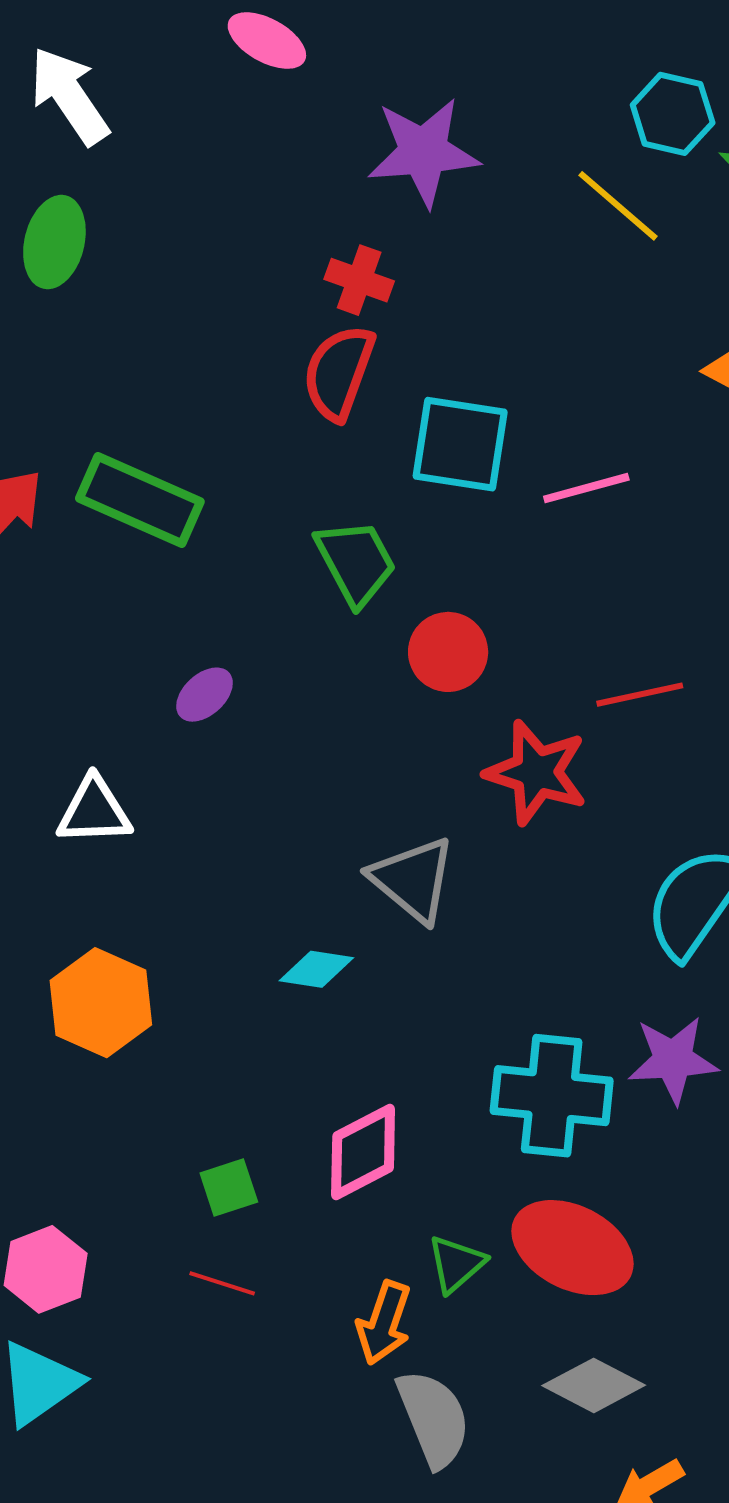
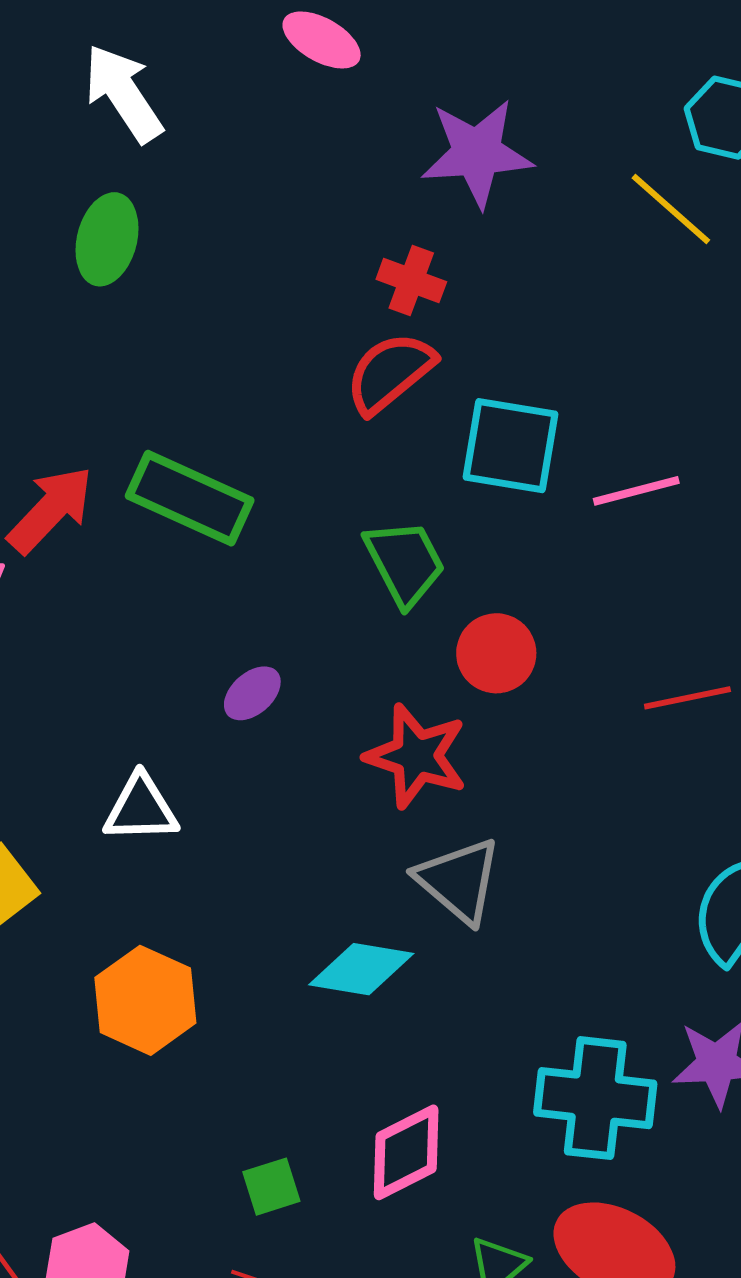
red semicircle: (339, 372) -> (390, 373), turned 30
red star: (536, 772) -> (416, 756), moved
cyan diamond: (316, 969) -> (361, 969), size x1.4

